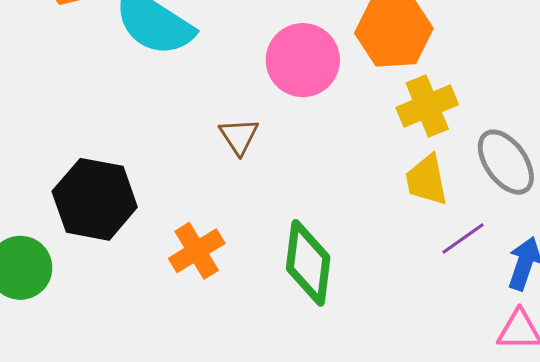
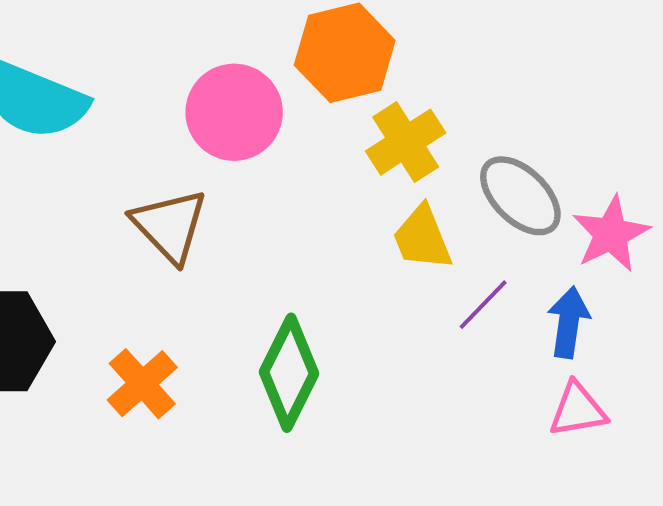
brown triangle: (239, 136) -> (170, 226), size x1.5
green diamond: (308, 263) -> (289, 373), turned 30

